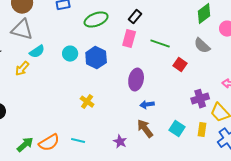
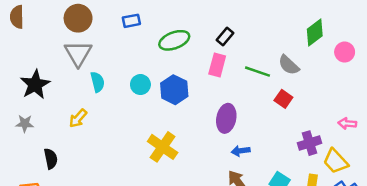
gray triangle: (22, 30) -> (78, 53), turned 45
gray semicircle: (202, 46) -> (289, 65), moved
cyan semicircle: (37, 52) -> (98, 82), turned -70
yellow arrow: (22, 69) -> (78, 118), moved
yellow cross: (87, 102) -> (163, 147), size x1.6

